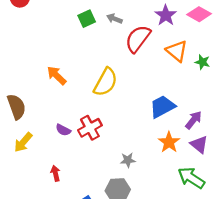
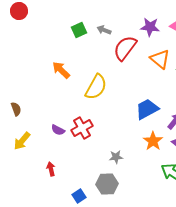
purple star: (166, 15) -> (150, 27), turned -30
orange arrow: (57, 75) -> (61, 70), moved
brown semicircle: (16, 107) -> (16, 109), size x0.6

